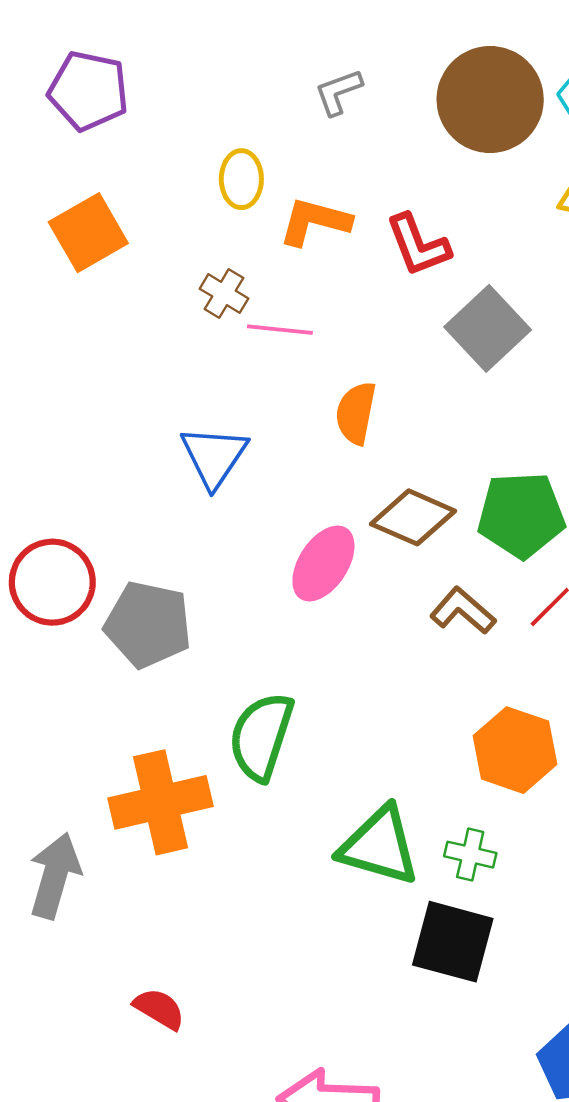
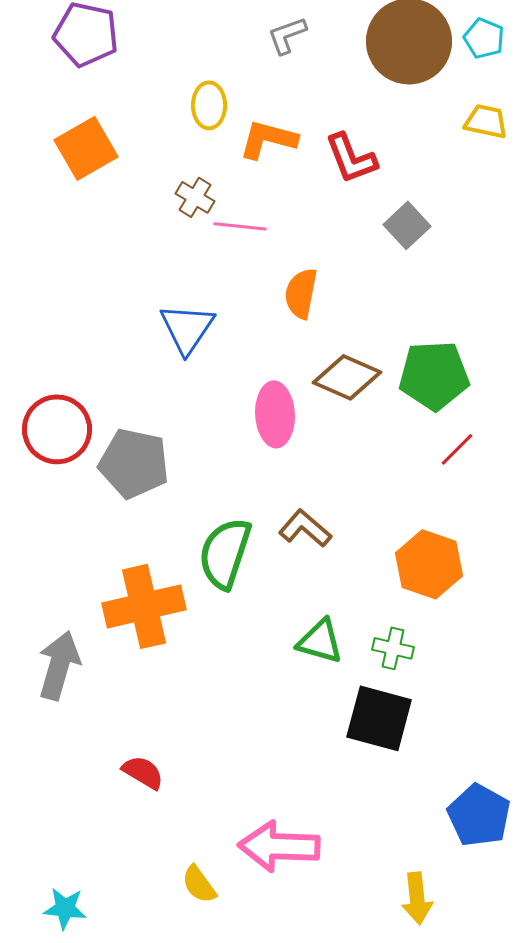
gray square: (488, 328) -> (407, 225), size x0.7
pink ellipse: (323, 563) -> (275, 414), turned -36
brown L-shape: (463, 611) -> (305, 528), moved
green triangle: (379, 846) -> (320, 641), size x0.7

